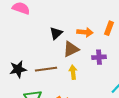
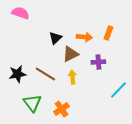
brown line: (46, 69) -> (45, 74), turned 40

